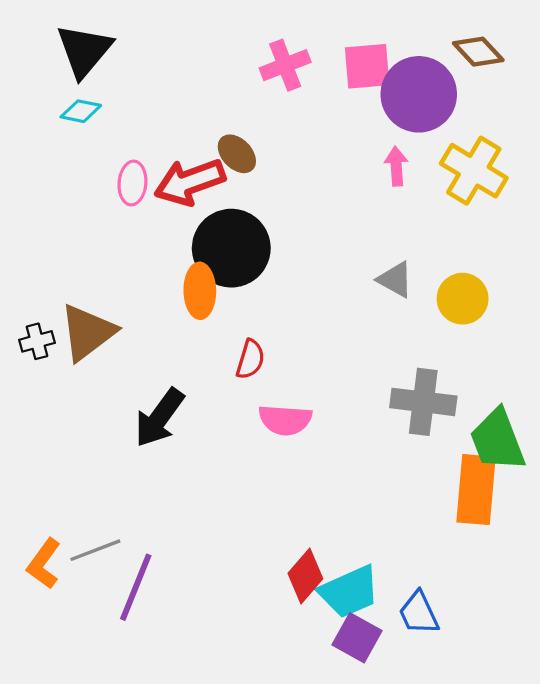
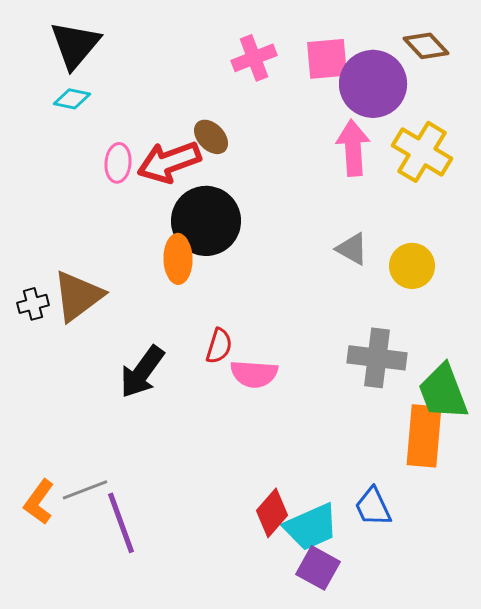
pink arrow: (396, 166) -> (353, 148), size x1.6
red semicircle: (250, 359) -> (219, 346), moved
purple line: (136, 587) -> (121, 523), turned -42
blue trapezoid: (419, 613) -> (373, 507), moved

